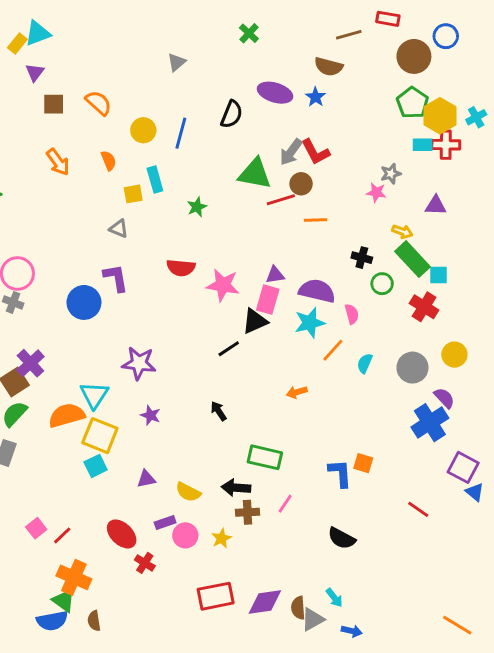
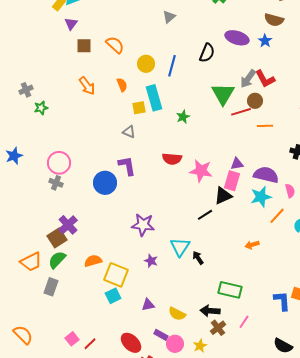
green triangle: (255, 174) -> (223, 94), turned 50
cyan rectangle: (155, 179) -> (154, 98), size x1.4
cyan triangle: (94, 395) -> (180, 247), moved
orange semicircle: (67, 415) -> (93, 261), size x0.7
brown cross: (248, 512) -> (218, 328), turned -35
purple rectangle: (165, 522) -> (161, 335), turned 48

